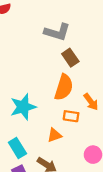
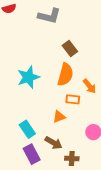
gray L-shape: (57, 32) -> (49, 16), moved
cyan star: (23, 107) -> (28, 77), moved

